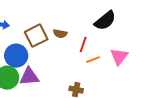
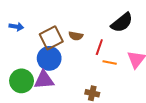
blue circle: (16, 56) -> (49, 58), moved
orange line: (93, 60) -> (110, 62), turned 32

